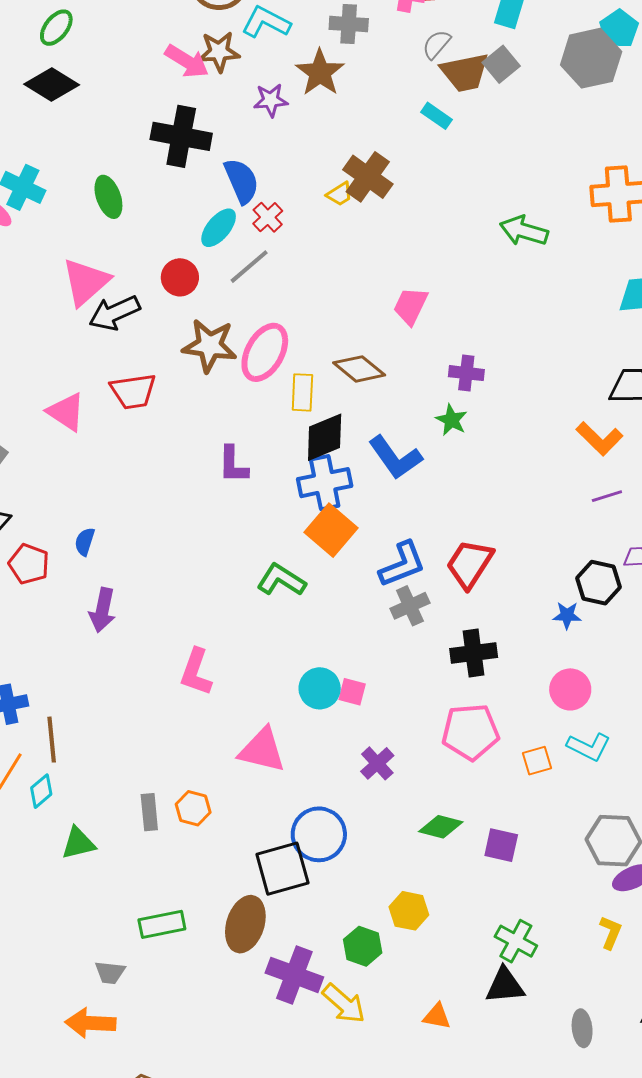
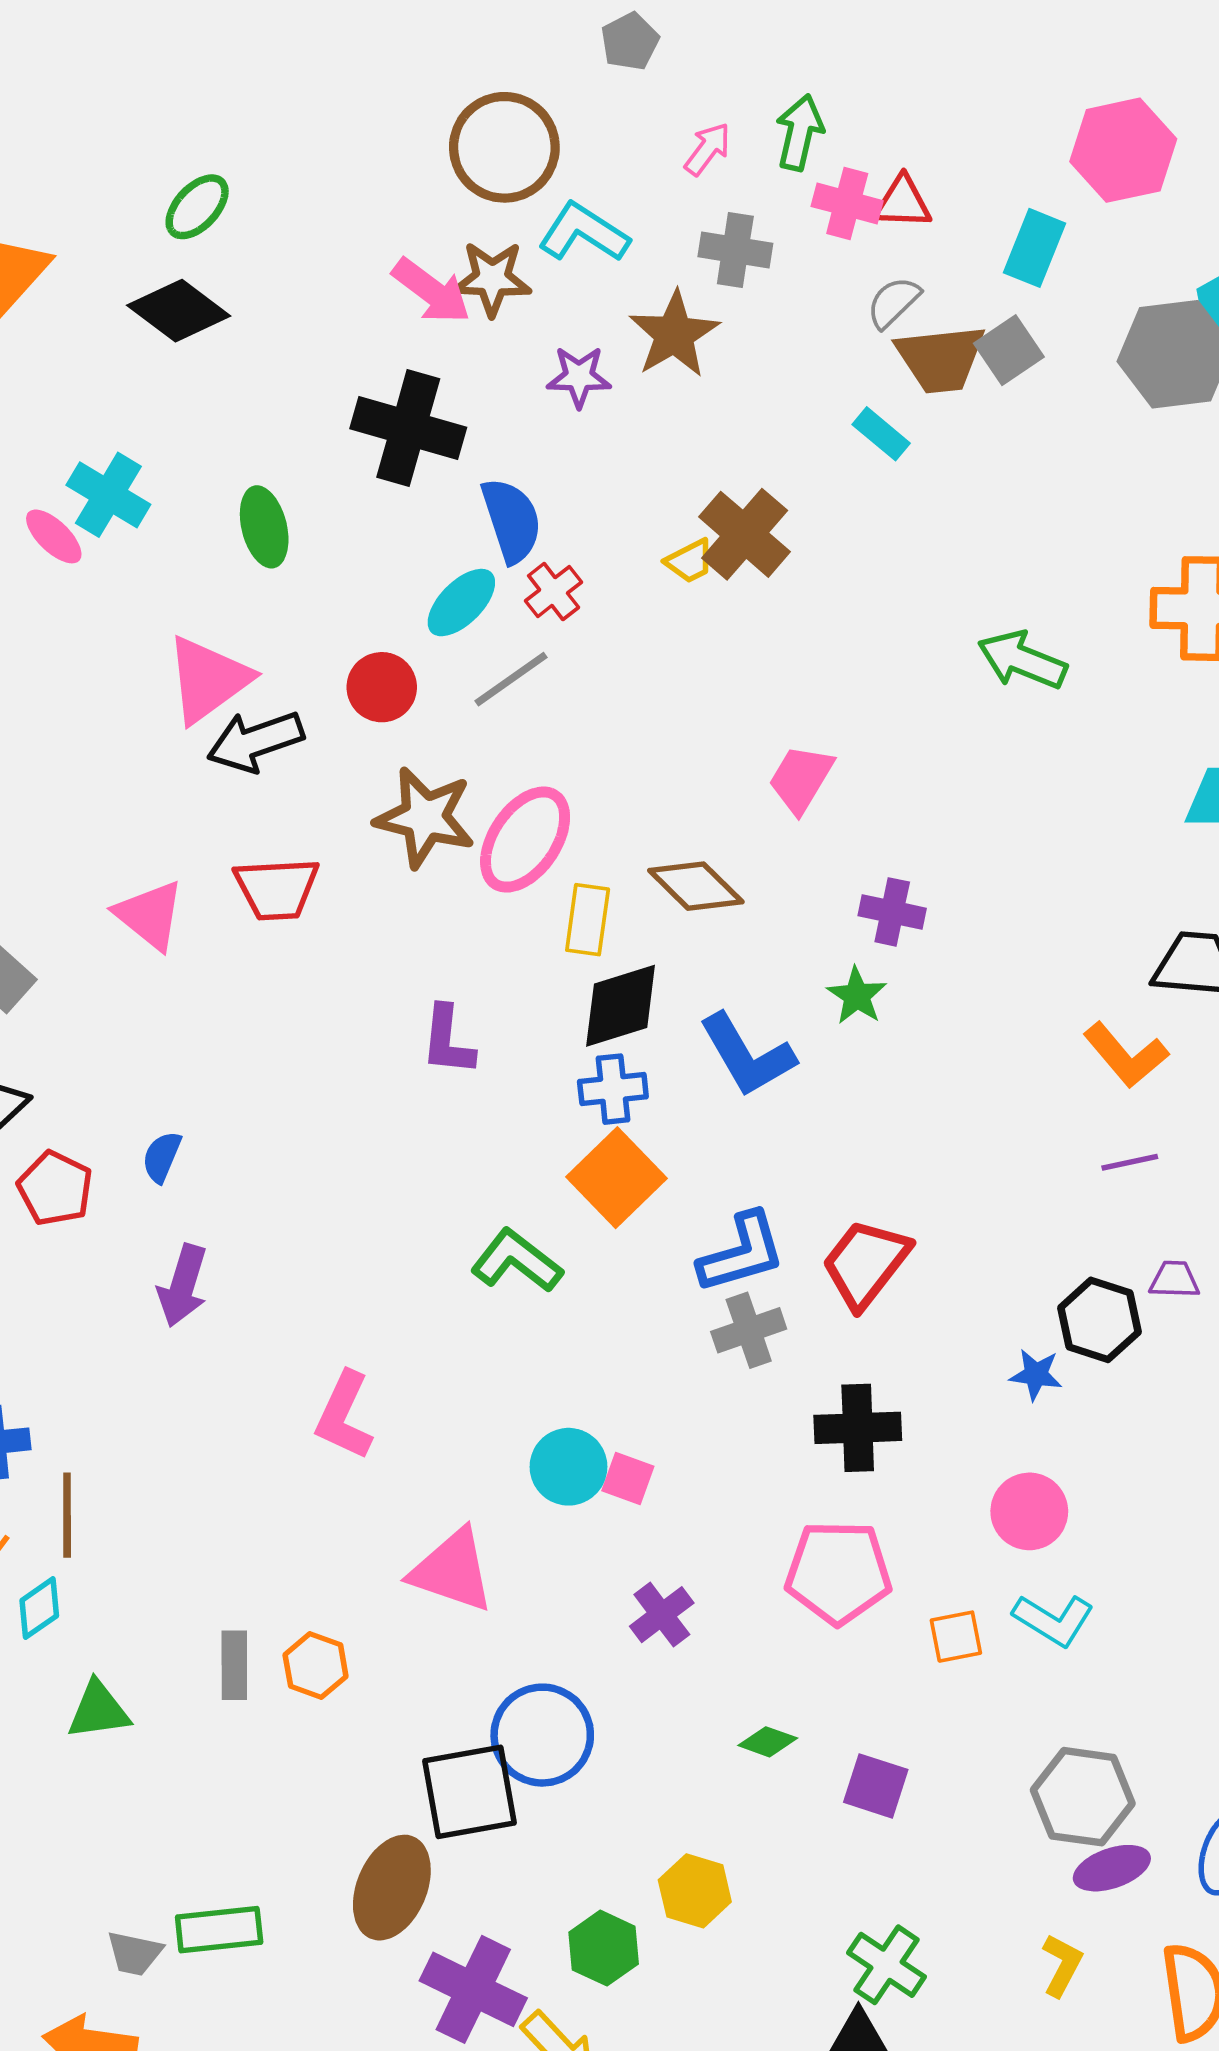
blue cross: (325, 483) -> (613, 1089), size x0.7
green diamond: (441, 827) -> (768, 1742), size x0.7
green rectangle: (162, 924) -> (219, 1930), moved

